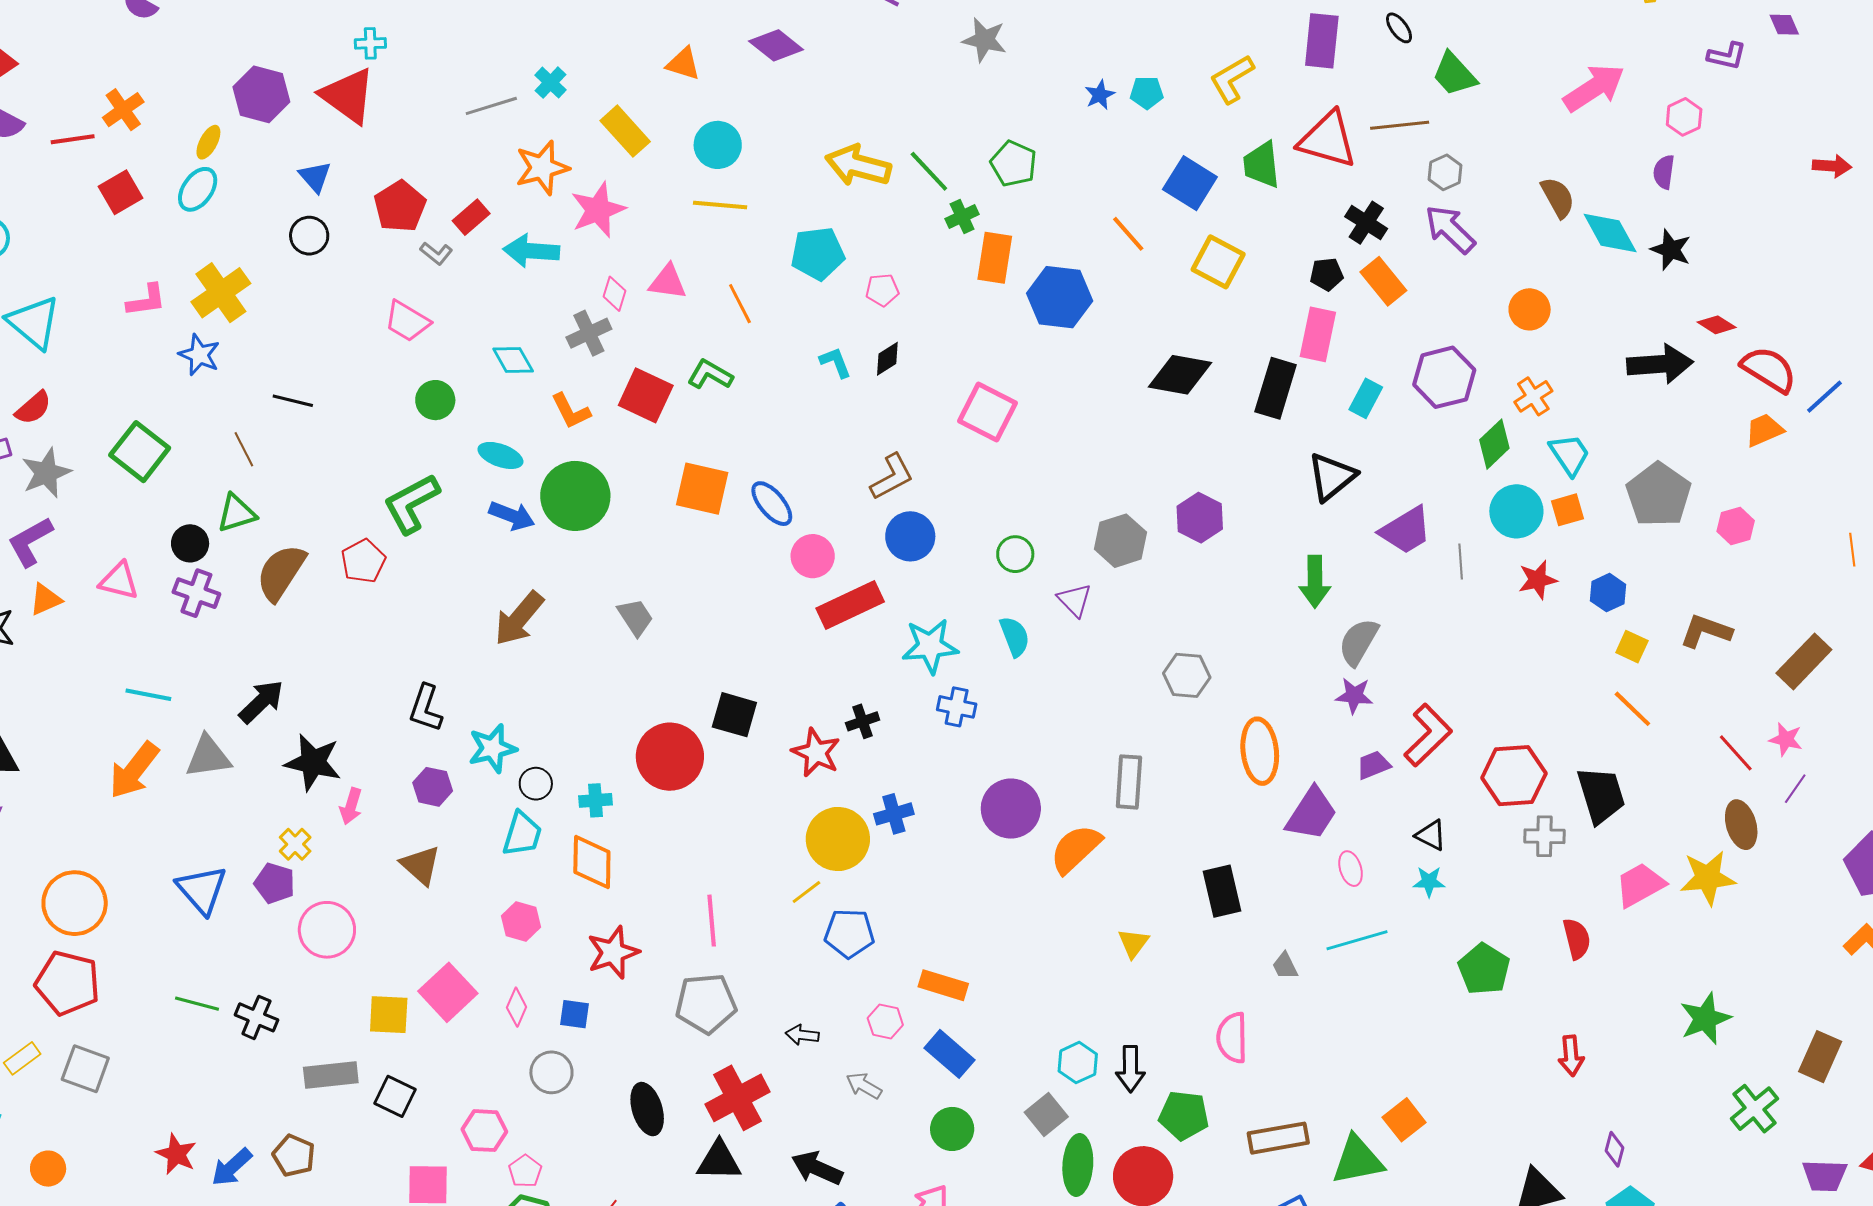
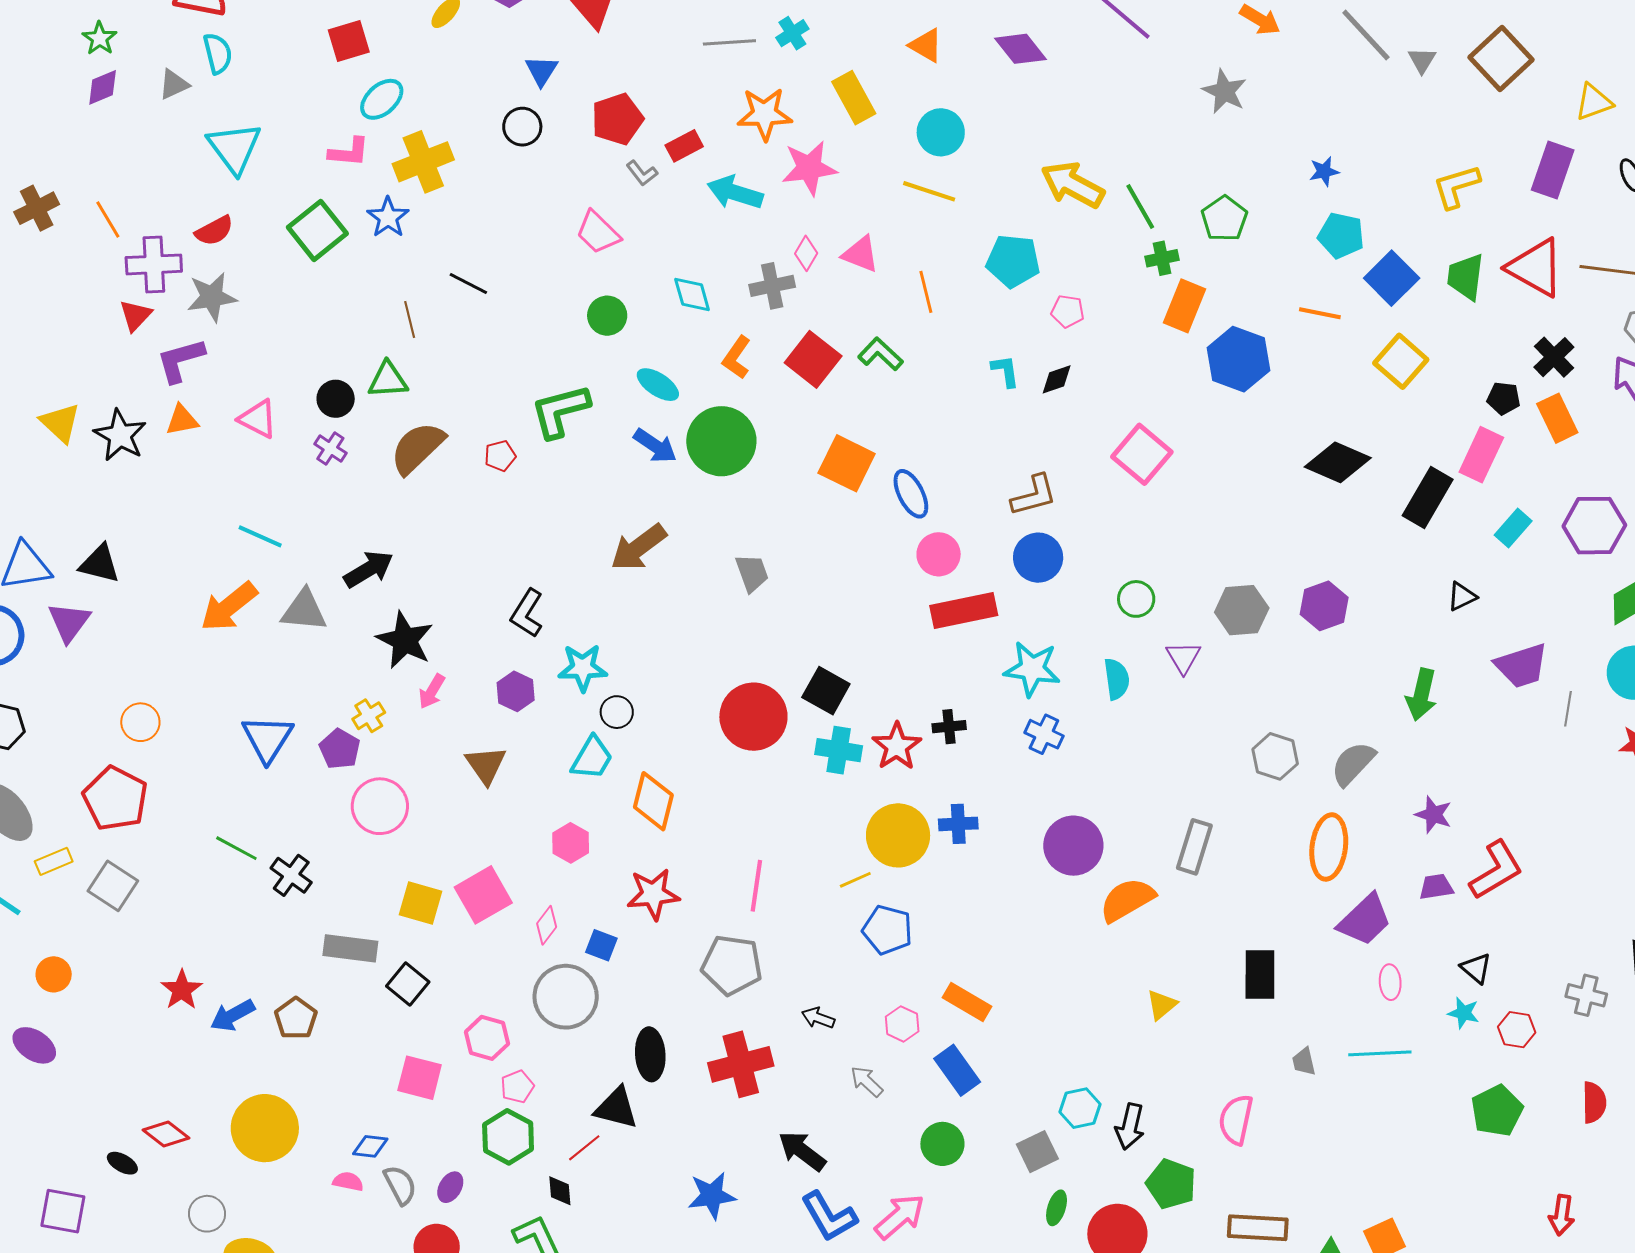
cyan pentagon: (1147, 93) -> (1341, 235), moved, size x1.4
cyan ellipse: (198, 189) -> (382, 99), moved
orange line: (1128, 234) -> (1320, 313), turned -51
orange L-shape: (571, 411) -> (737, 358), turned 48
green square: (140, 452) -> (317, 230), moved
black triangle: (1332, 477) -> (1462, 596), size x0.6
red pentagon: (363, 561) -> (500, 456), size x0.7
purple cross: (196, 593) -> (330, 449), size x0.7
gray semicircle: (1358, 642) -> (1353, 764), moved
red hexagon: (1514, 776) -> (1517, 1030), moved, size x0.6
cyan cross: (595, 800) -> (839, 750), moved, size x1.4
orange circle: (75, 903) -> (140, 722), size x0.6
gray circle: (551, 1072) -> (566, 997), size x1.5
black triangle: (719, 1161) -> (616, 1108), moved
green ellipse: (1078, 1165) -> (1057, 1208), size x0.6

